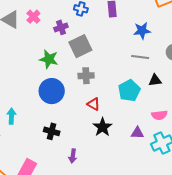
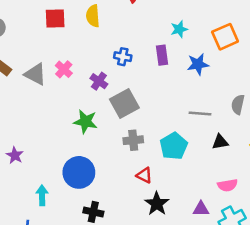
purple cross: (61, 27) -> (99, 81), turned -32
blue star: (142, 31) -> (198, 64), moved
blue circle: (52, 91) -> (79, 172), moved
cyan pentagon: (129, 91) -> (174, 146), moved

